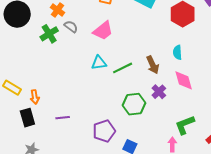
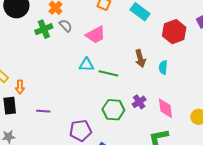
brown arrow: (153, 65) -> (140, 58), moved
green line: (123, 68) -> (108, 73), turned 30
pink diamond: (184, 80) -> (165, 108), moved

